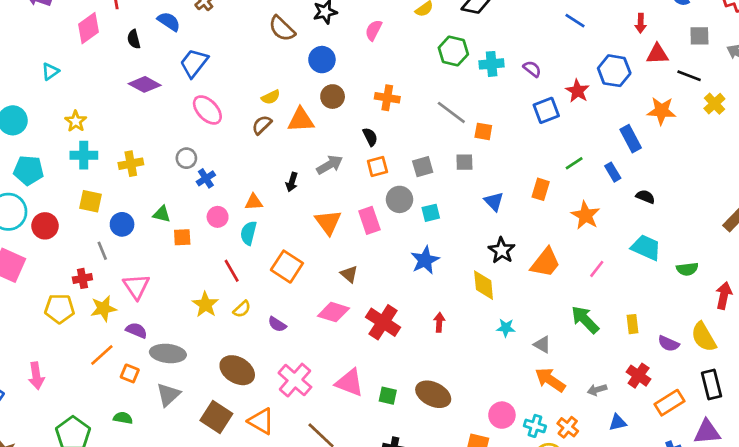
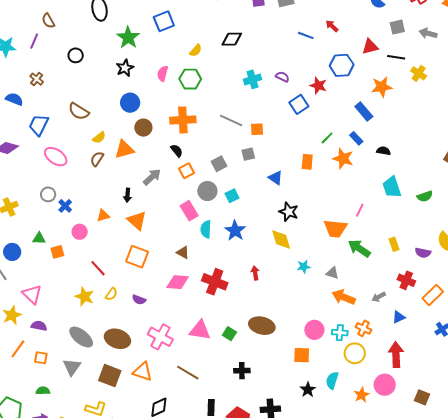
red arrow: (641, 23) -> (332, 26), moved, turned 144
brown semicircle: (282, 29) -> (79, 111), moved
green hexagon: (453, 51) -> (190, 79), moved
orange cross: (387, 98) -> (183, 120), size x1.4
orange star: (585, 215) -> (343, 159), moved
orange triangle: (328, 222) -> (137, 221), moved
cyan semicircle: (249, 233) -> (206, 229), moved
cyan trapezoid: (646, 248) -> (392, 187), turned -120
orange trapezoid: (545, 263) -> (335, 229), moved, turned 70
gray ellipse: (168, 353) -> (81, 337), moved, turned 45
green square: (388, 396) -> (229, 334), turned 32

